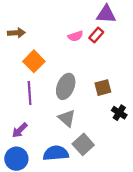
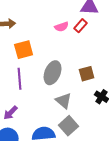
orange square: (34, 61) -> (24, 50), turned 30
gray triangle: (67, 118) -> (64, 101), moved

